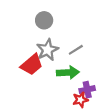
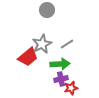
gray circle: (44, 20) -> (47, 10), moved
purple cross: (87, 90) -> (61, 79), moved

